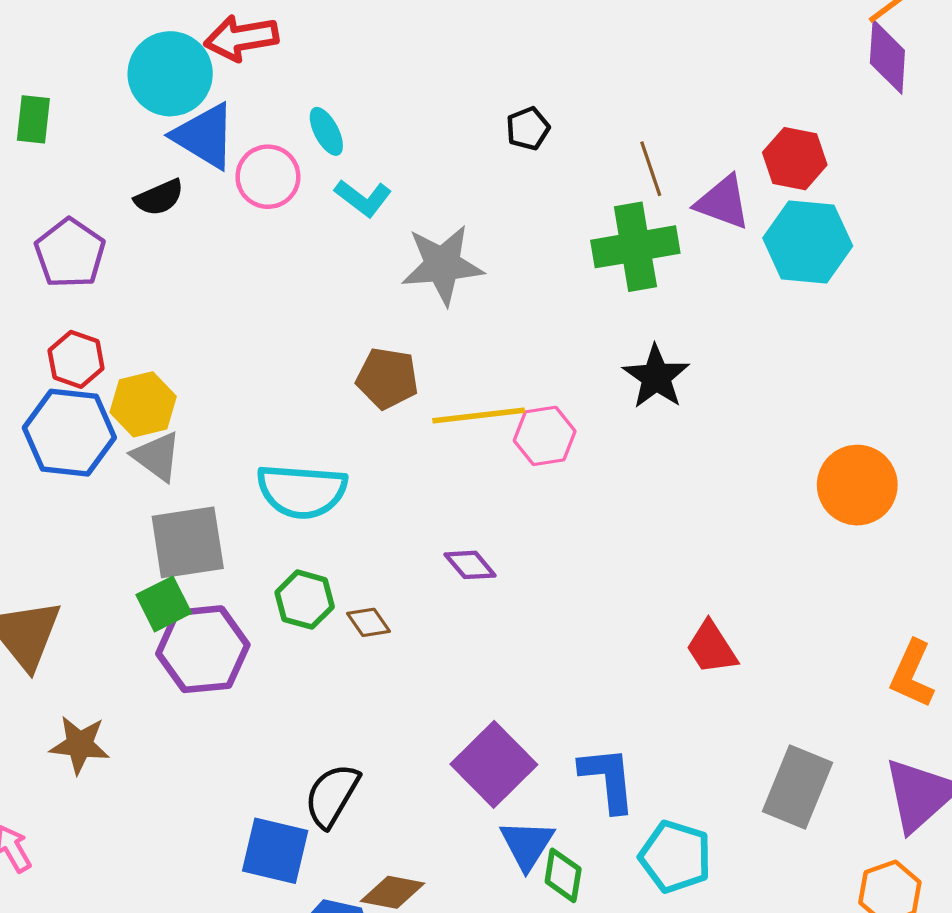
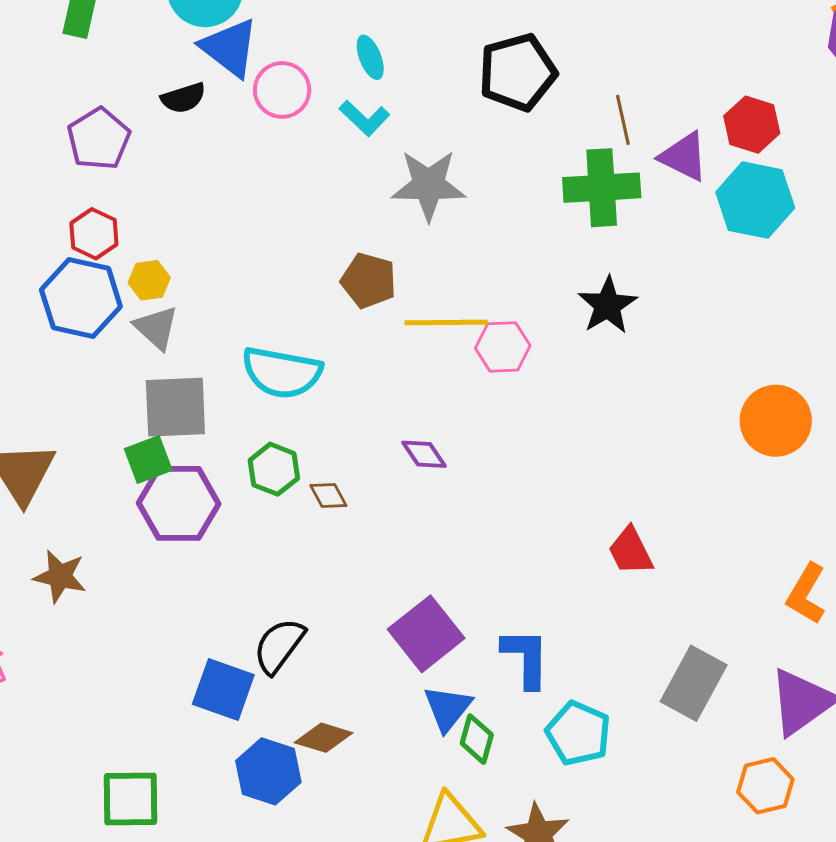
black pentagon: (528, 129) -> (518, 72), size x2.0
cyan ellipse: (326, 131) -> (370, 57), moved
yellow hexagon: (143, 404) -> (149, 280), size x0.7

